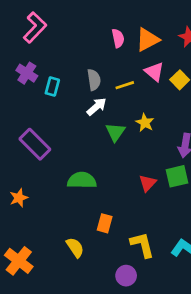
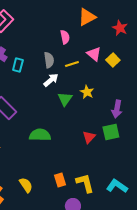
pink semicircle: (118, 38) -> (65, 37), moved
orange triangle: (148, 40) -> (87, 17), moved
orange rectangle: (105, 223) -> (60, 180), moved, turned -32
yellow semicircle: (75, 247) -> (26, 185), moved

